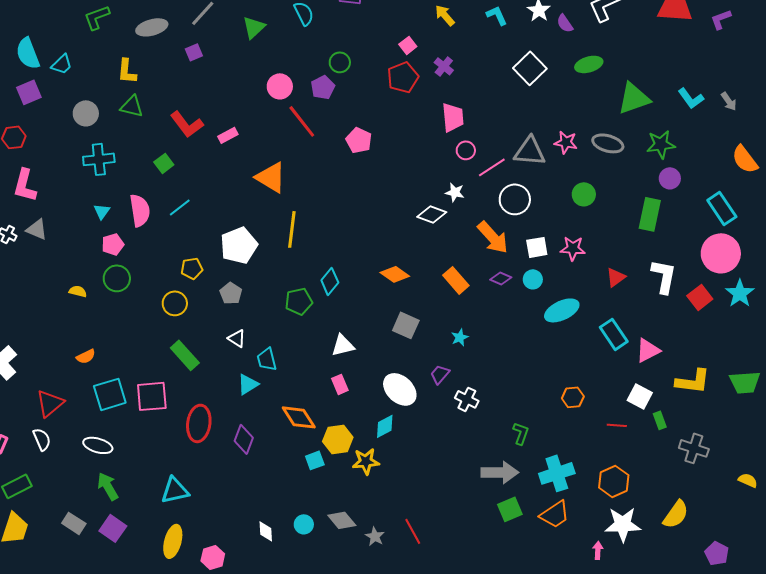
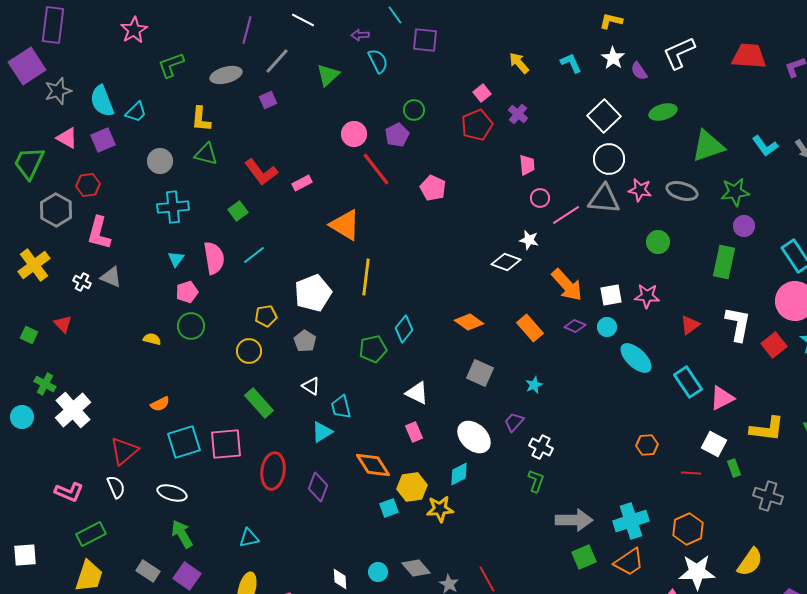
pink trapezoid: (453, 117) -> (527, 165), size x0.7
white circle: (515, 199) -> (609, 159), moved
cyan ellipse: (562, 310) -> (636, 358), turned 68
white triangle: (343, 345) -> (417, 393), turned 40
green L-shape: (521, 433) -> (536, 481), moved
cyan triangle: (175, 490) -> (249, 538), size x0.7

